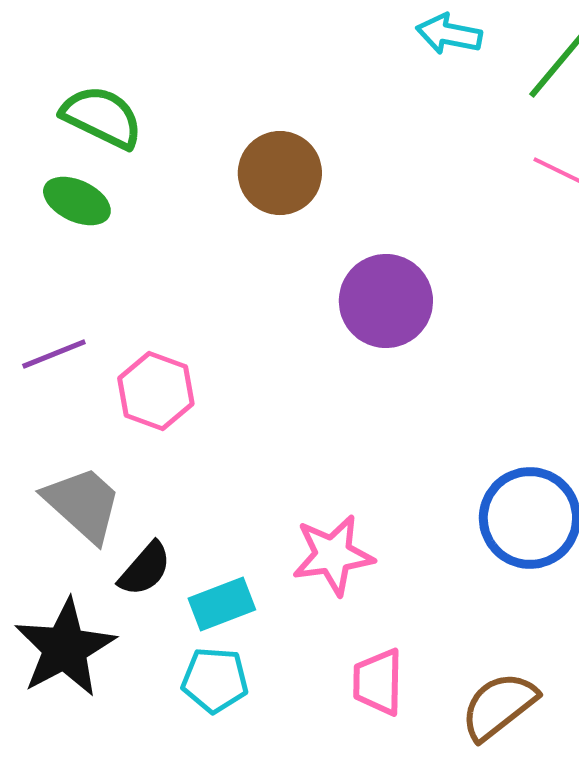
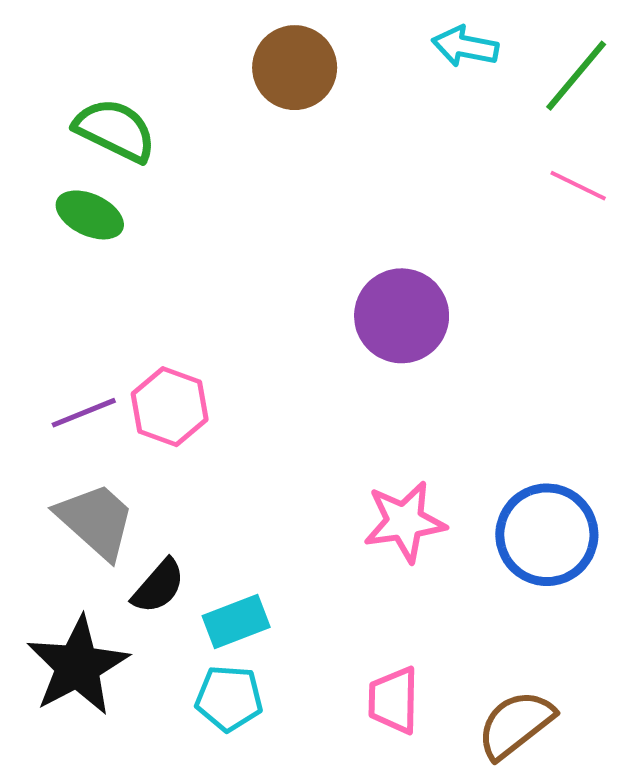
brown circle: (280, 173) -> (295, 68), moved
purple line: (54, 354) -> (84, 413), moved
pink star: (333, 555) -> (405, 522), moved

